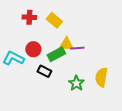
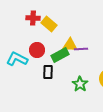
yellow rectangle: (54, 20) -> (49, 24), moved
black rectangle: (44, 71) -> (48, 72), turned 64

